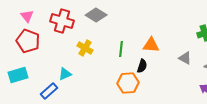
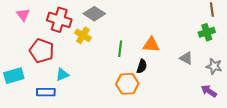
red pentagon: (28, 41) -> (42, 51), moved
yellow cross: (85, 48) -> (83, 35), moved
blue rectangle: (49, 91) -> (46, 92), turned 42

